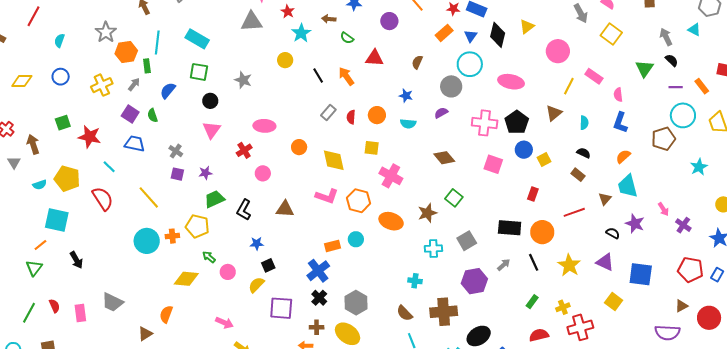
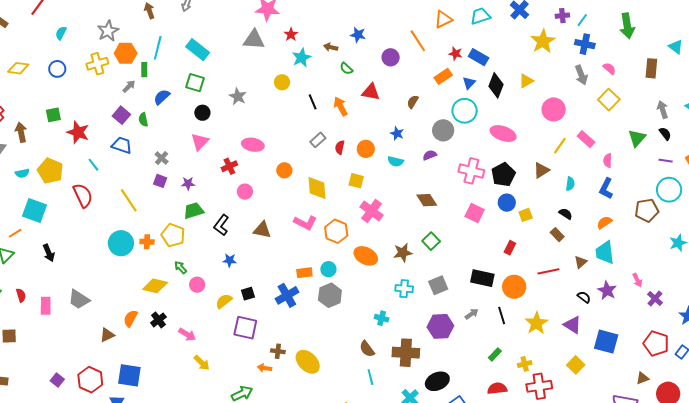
yellow cross: (102, 85) -> (97, 64), moved
black square: (268, 265) -> (248, 294), moved
black cross: (319, 298) -> (158, 320), moved
gray hexagon: (356, 303) -> (330, 295), moved

